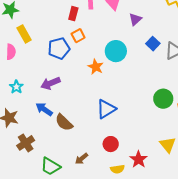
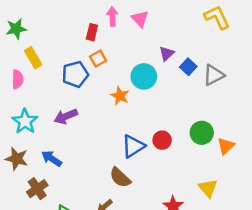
purple triangle: (135, 19) -> (167, 54), moved
cyan star: (16, 87) -> (25, 121), size x1.5
blue arrow: (44, 109) -> (52, 159), moved
brown semicircle: (64, 122) -> (120, 178), moved
red circle: (111, 144) -> (162, 140), moved

